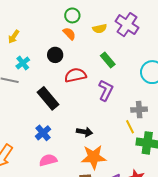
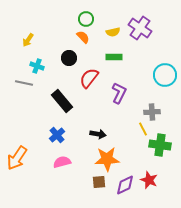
green rectangle: (108, 60) -> (114, 57), moved, turned -49
cyan cross: (23, 63) -> (37, 66), turned -32
red semicircle: (75, 75) -> (89, 78), turned -40

